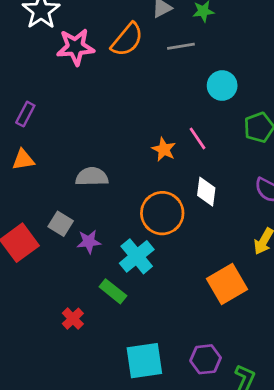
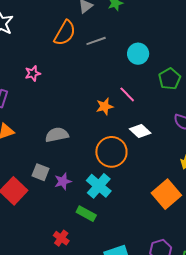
gray line: (181, 46) -> (96, 41), moved
pink star: (76, 47) -> (33, 73), moved, size x0.6
orange star: (164, 149) -> (105, 106), turned -30
white diamond: (206, 192) -> (140, 131), turned -45

